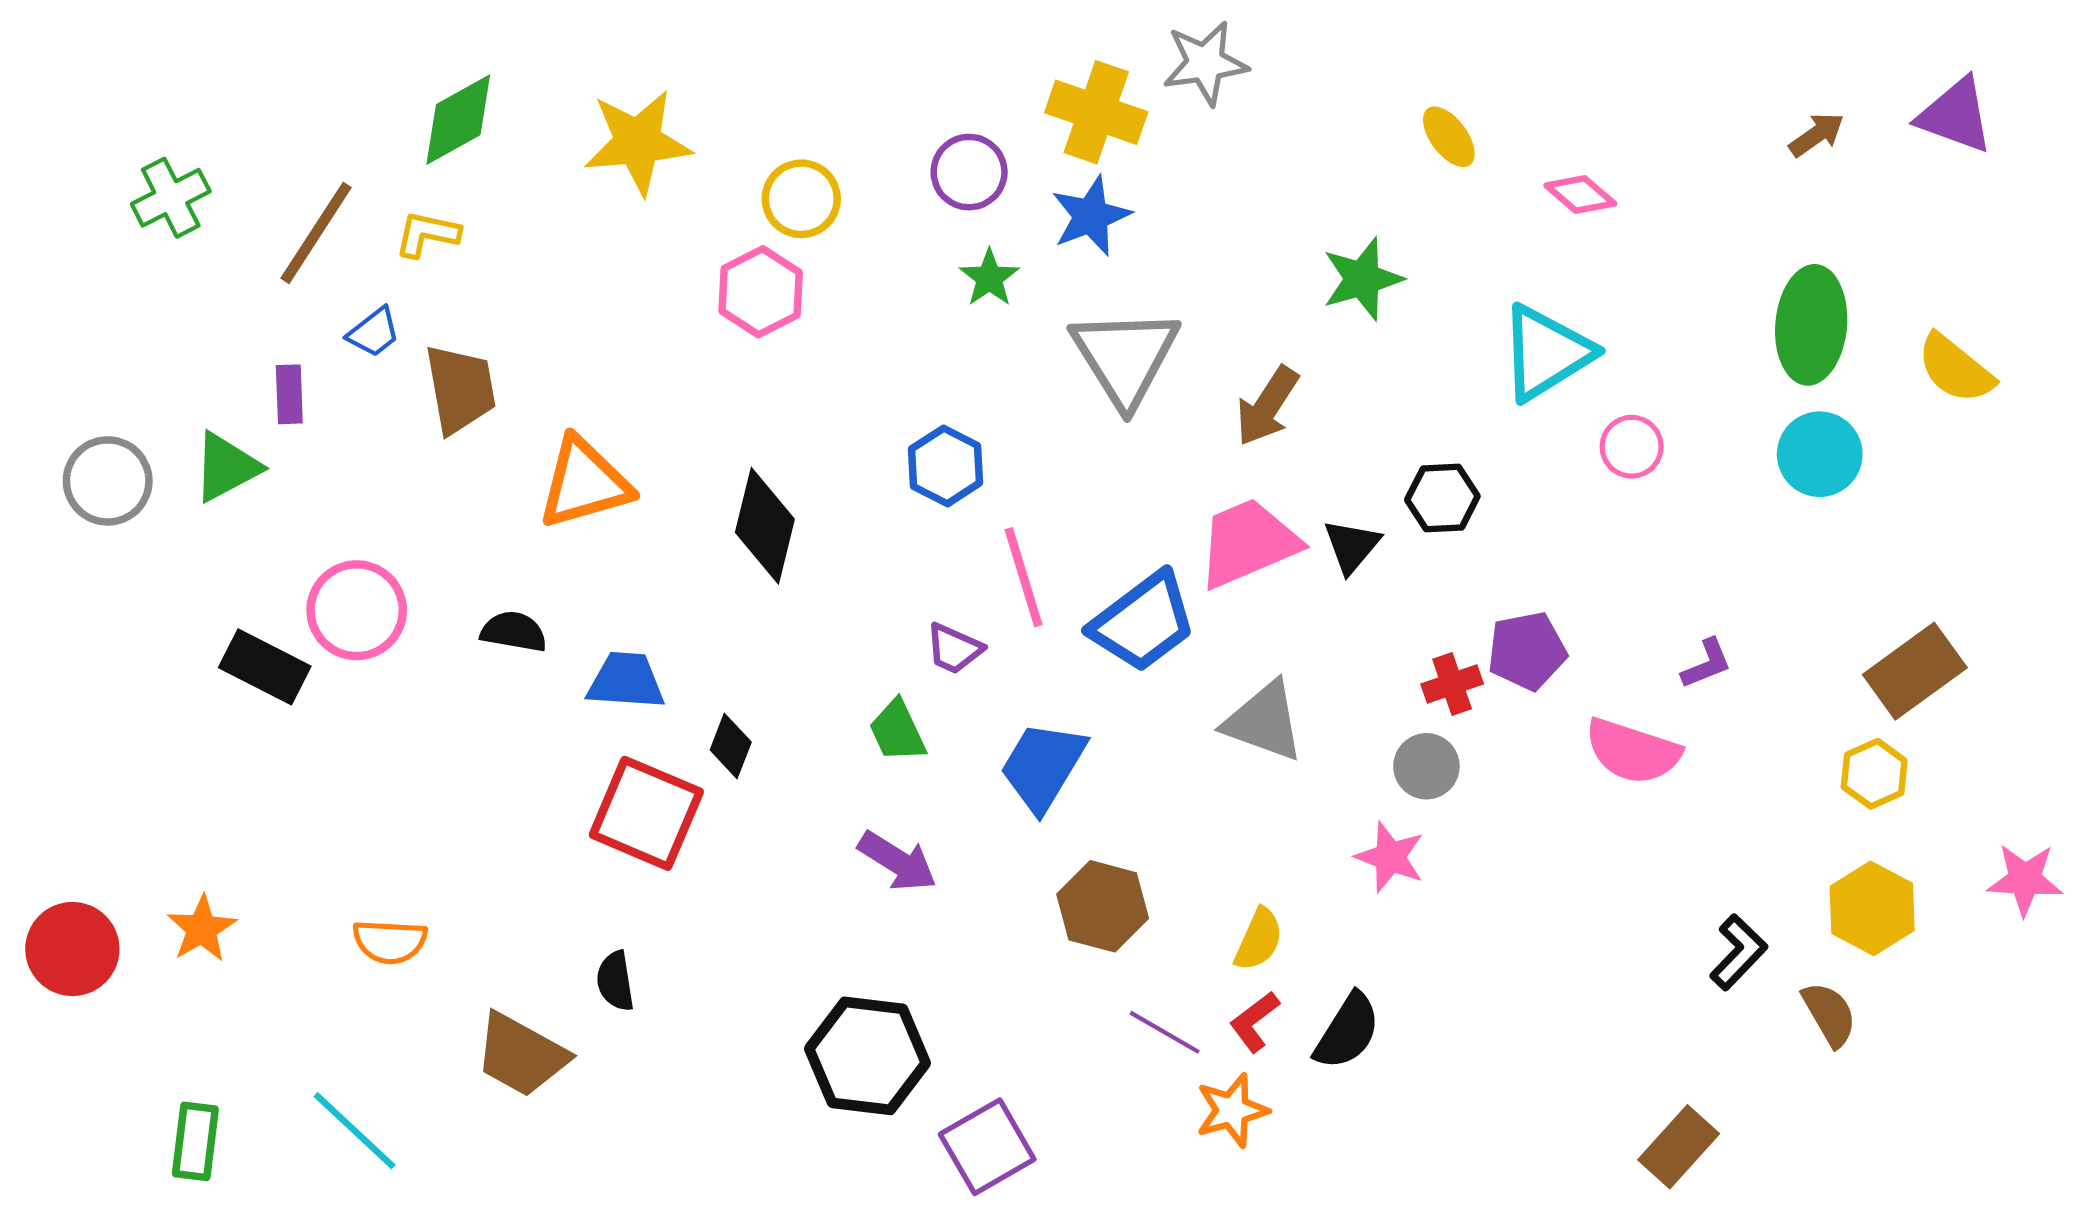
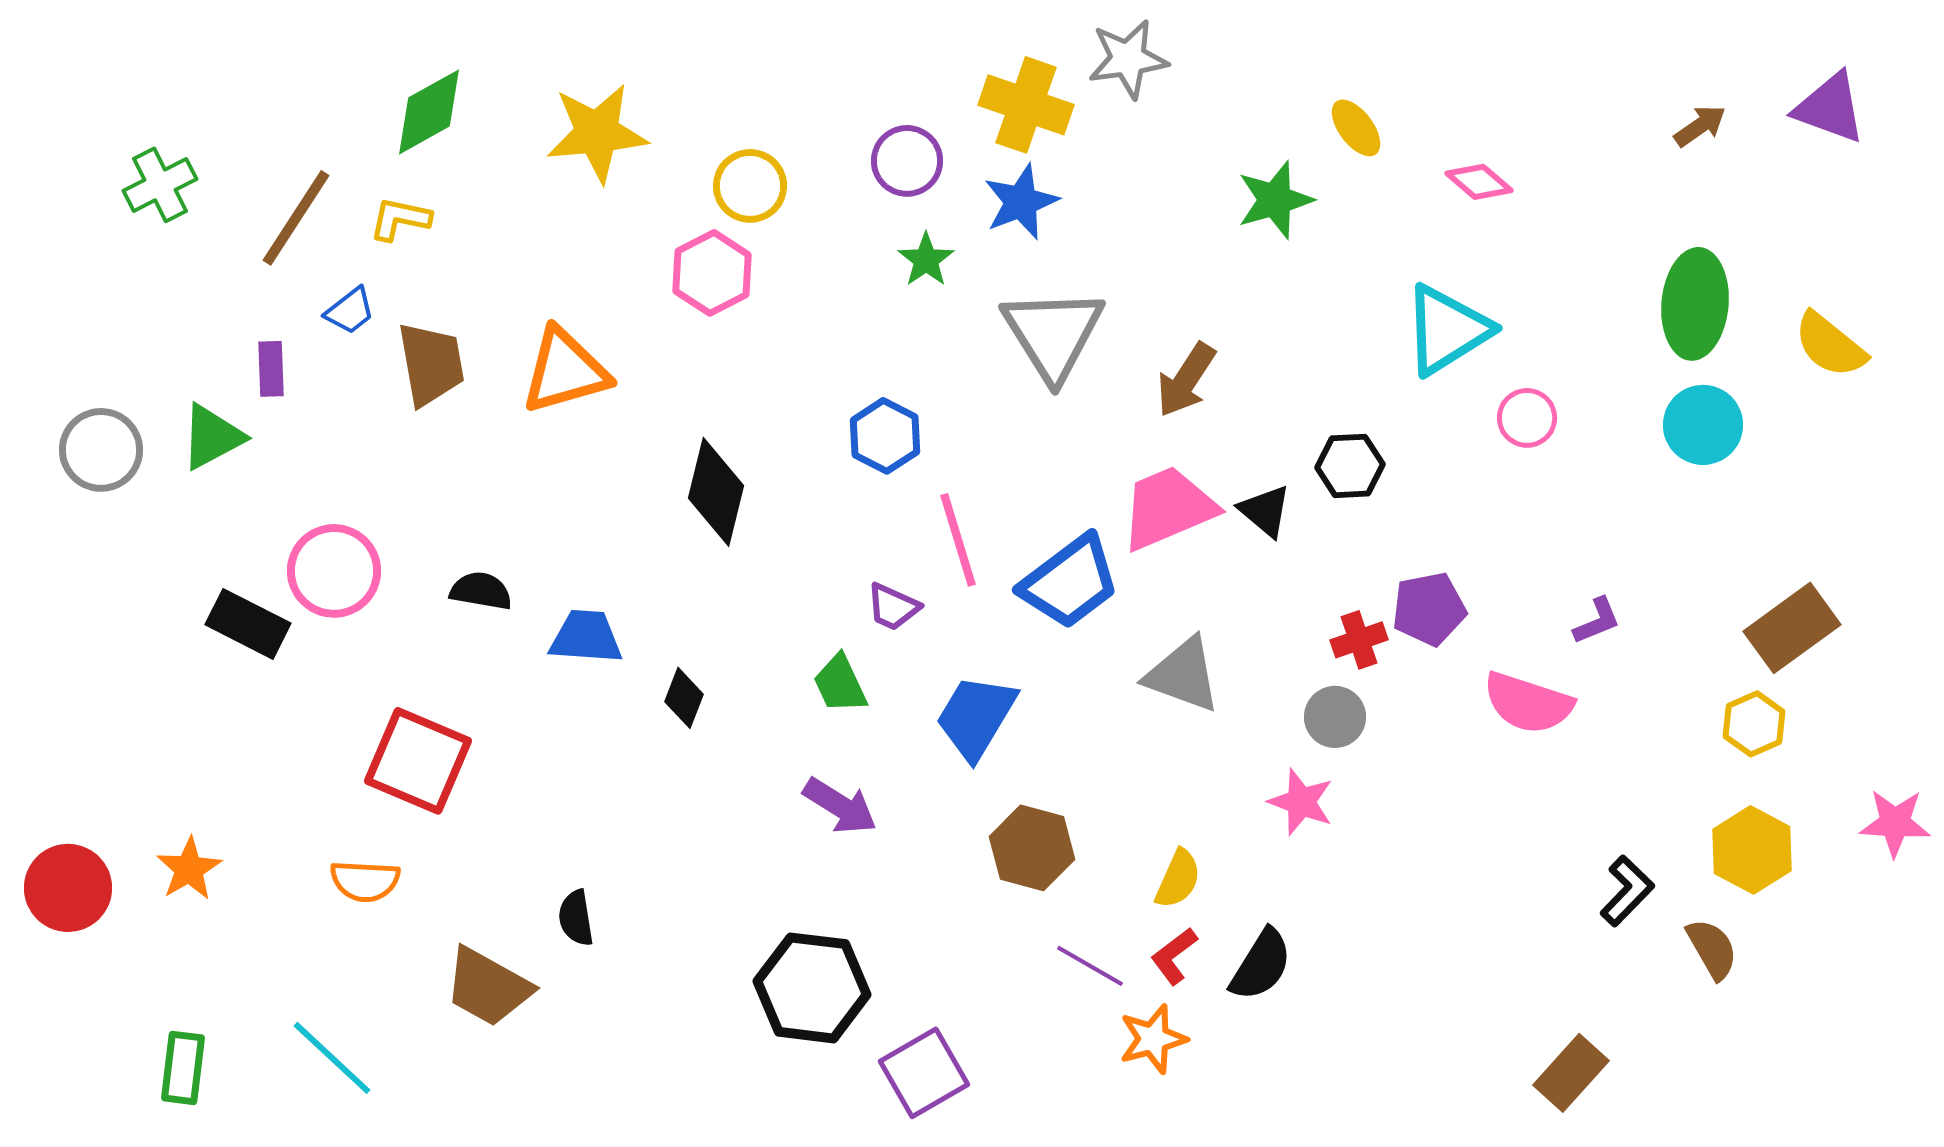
green star: (1362, 279) -> (1275, 200), moved
orange triangle: (584, 483) -> (565, 371), moved
black triangle: (1352, 546) -> (1265, 511), turned -30
red square: (646, 813) -> (418, 761), moved

